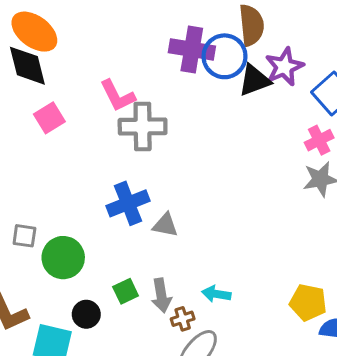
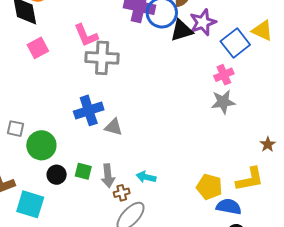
green square: (126, 291) -> (83, 171), turned 36
black circle: (86, 314) -> (57, 175), moved

